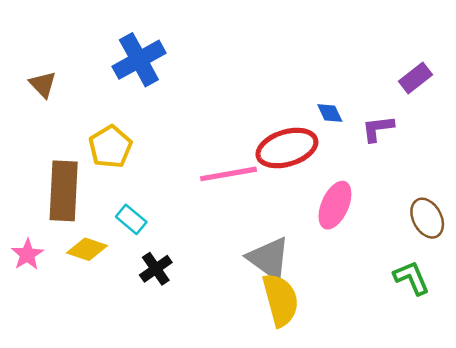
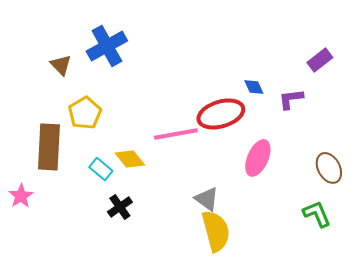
brown triangle: (43, 84) -> (61, 65), moved
yellow diamond: (87, 249) -> (130, 159), moved, turned 32
gray triangle: (269, 258) -> (207, 199), size x0.7

